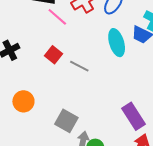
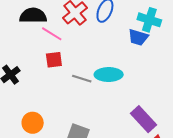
cyan ellipse: (117, 43) -> (109, 75), moved, turned -64
red square: (54, 55) -> (54, 60), moved, turned -36

